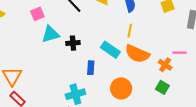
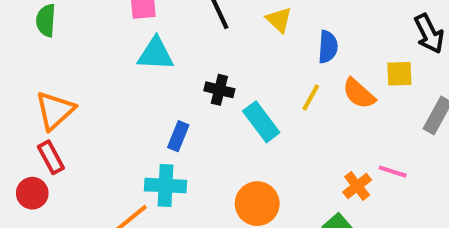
black cross: (73, 43) -> (219, 90), moved
orange semicircle: (137, 54) -> (359, 94), moved, size x0.7
blue rectangle: (91, 68) -> (178, 136), moved

